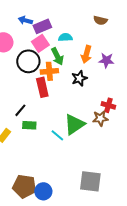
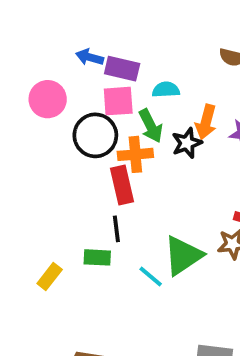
purple rectangle: (42, 26) -> (122, 69), turned 36
pink square: (40, 43) -> (118, 101), turned 30
black star: (79, 78) -> (187, 143), moved
black line: (20, 110) -> (116, 229), moved, turned -48

